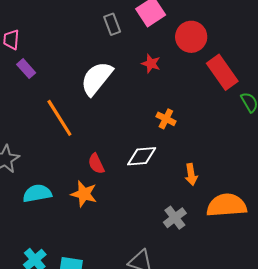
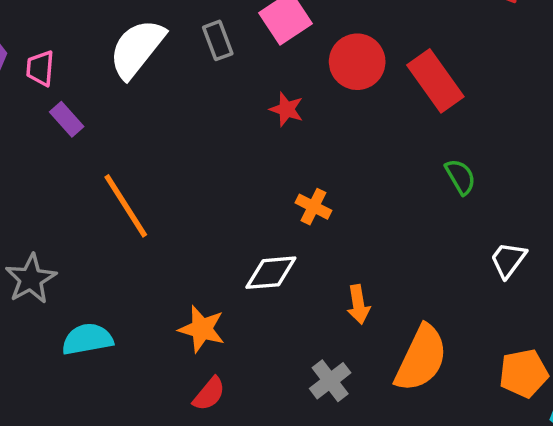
red rectangle: (222, 72) -> (435, 81), moved
white semicircle: (97, 78) -> (137, 49), moved
red semicircle: (96, 164) -> (209, 394), moved, turned -115
orange star: (84, 194) -> (202, 329), moved
orange semicircle: (227, 205) -> (421, 358), turned 120

